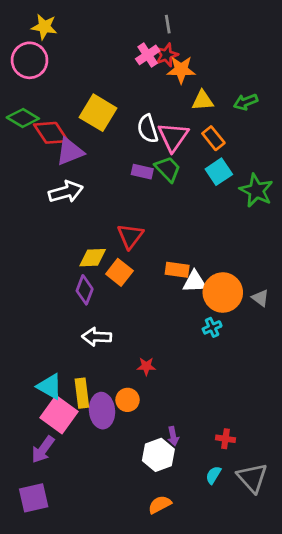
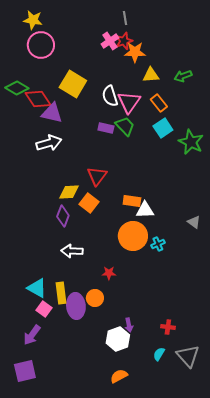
pink circle: (30, 60) -> (41, 45), moved
purple triangle: (70, 152) -> (52, 113), turned 35
orange circle: (223, 292) -> (133, 236), moved
pink square: (59, 415) -> (44, 309), size x0.6

